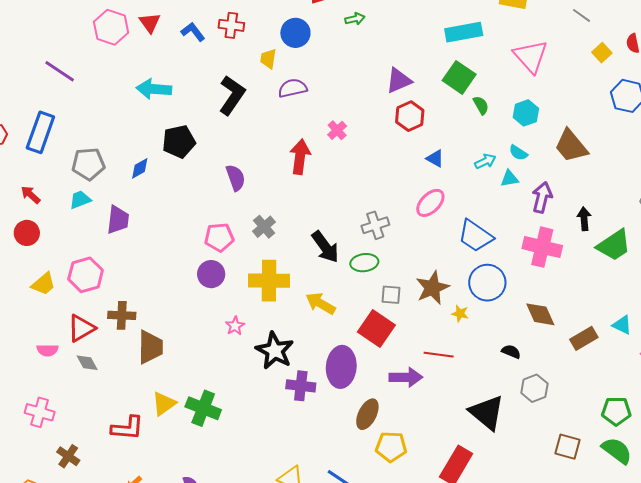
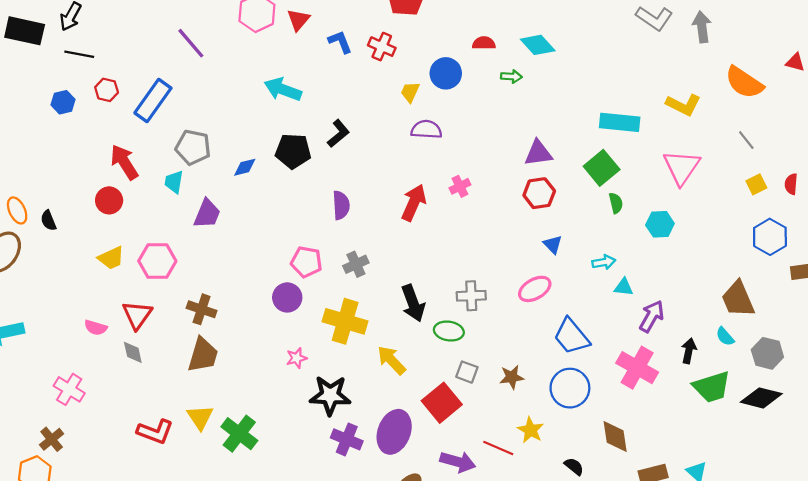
black L-shape: (232, 95) -> (338, 134), moved, size x0.7
brown trapezoid: (571, 146) -> (738, 299), moved
cyan semicircle: (518, 153) -> (725, 337), moved
red arrow: (31, 195) -> (124, 162), size x1.6
cyan trapezoid: (80, 200) -> (174, 182), turned -75
brown star: (432, 288) -> (512, 377), size x0.7
yellow star: (460, 314) -> (531, 430), moved, size x1.4
brown cross: (122, 315) -> (202, 309), moved
red triangle: (81, 328) -> (137, 315), turned -40
black star: (275, 351) -> (330, 395), turned 30
yellow triangle: (164, 404) -> (200, 417), turned -44
brown cross: (68, 456) -> (52, 439), moved

